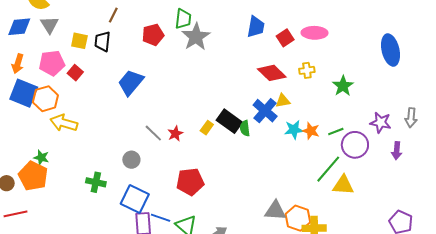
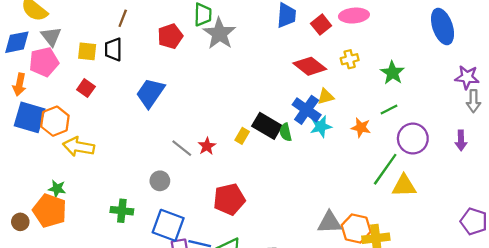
pink pentagon: (52, 63) -> (44, 62), moved
purple star: (381, 123) -> (467, 77), moved
cyan star: (294, 130) -> (321, 127), moved
green line: (336, 131) -> (389, 109), moved

